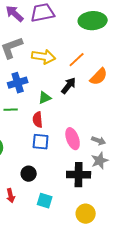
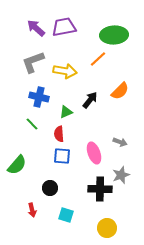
orange line: (77, 60) -> (98, 59), moved
blue cross: (18, 83) -> (39, 97), turned 30
green line: (11, 110) -> (32, 124), turned 48
gray arrow: (99, 141) -> (120, 142), moved

